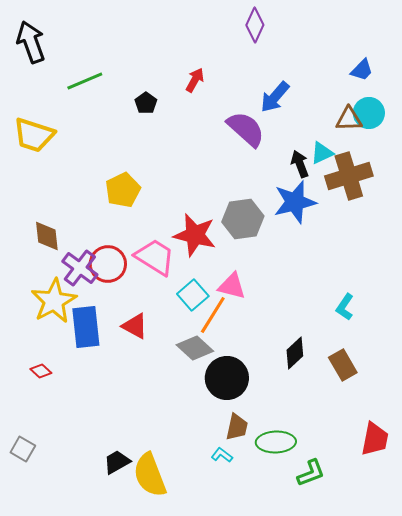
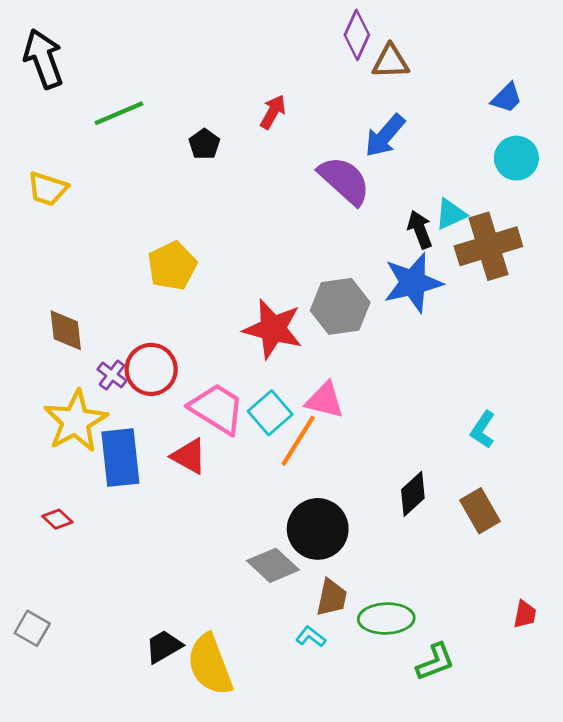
brown triangle: (349, 119) -> (390, 62), moved
yellow trapezoid: (34, 135) -> (48, 189), size x0.7
pink trapezoid: (155, 257) -> (217, 409), moved
purple cross: (80, 268) -> (112, 375), size x0.6
gray diamond: (195, 348) -> (273, 565), moved
red trapezoid: (375, 439) -> (525, 614), size x0.6

